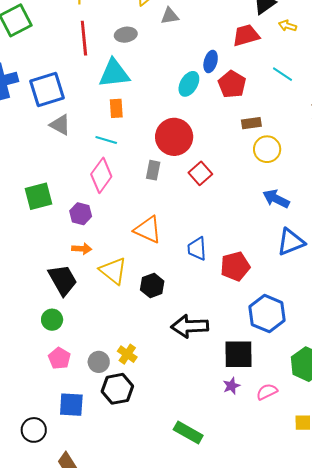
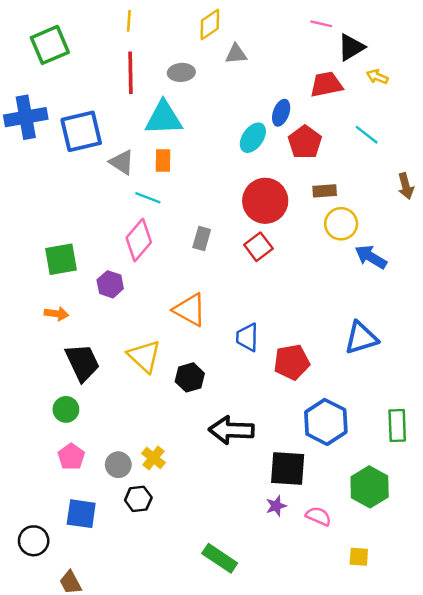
gray triangle: (60, 125) -> (122, 162), moved
red circle: (174, 137) -> (265, 201), moved
blue arrow: (276, 199) -> (371, 257), moved
orange arrow: (82, 249) -> (57, 314), moved
black hexagon: (117, 389) -> (138, 499), size x0.7
pink semicircle: (267, 392) -> (318, 516), turned 45

